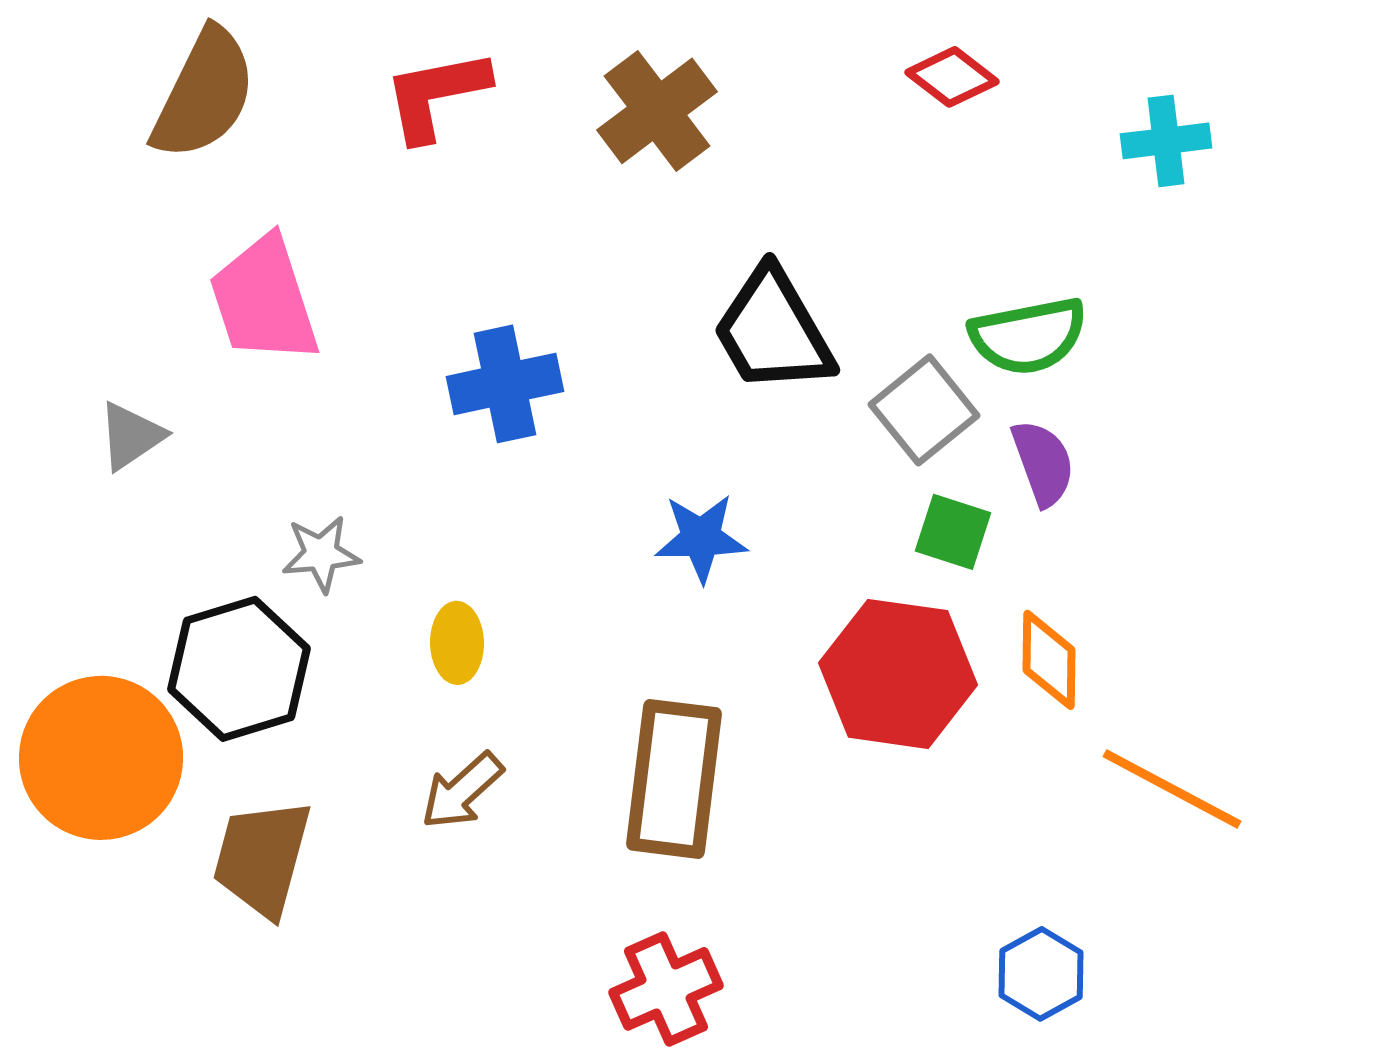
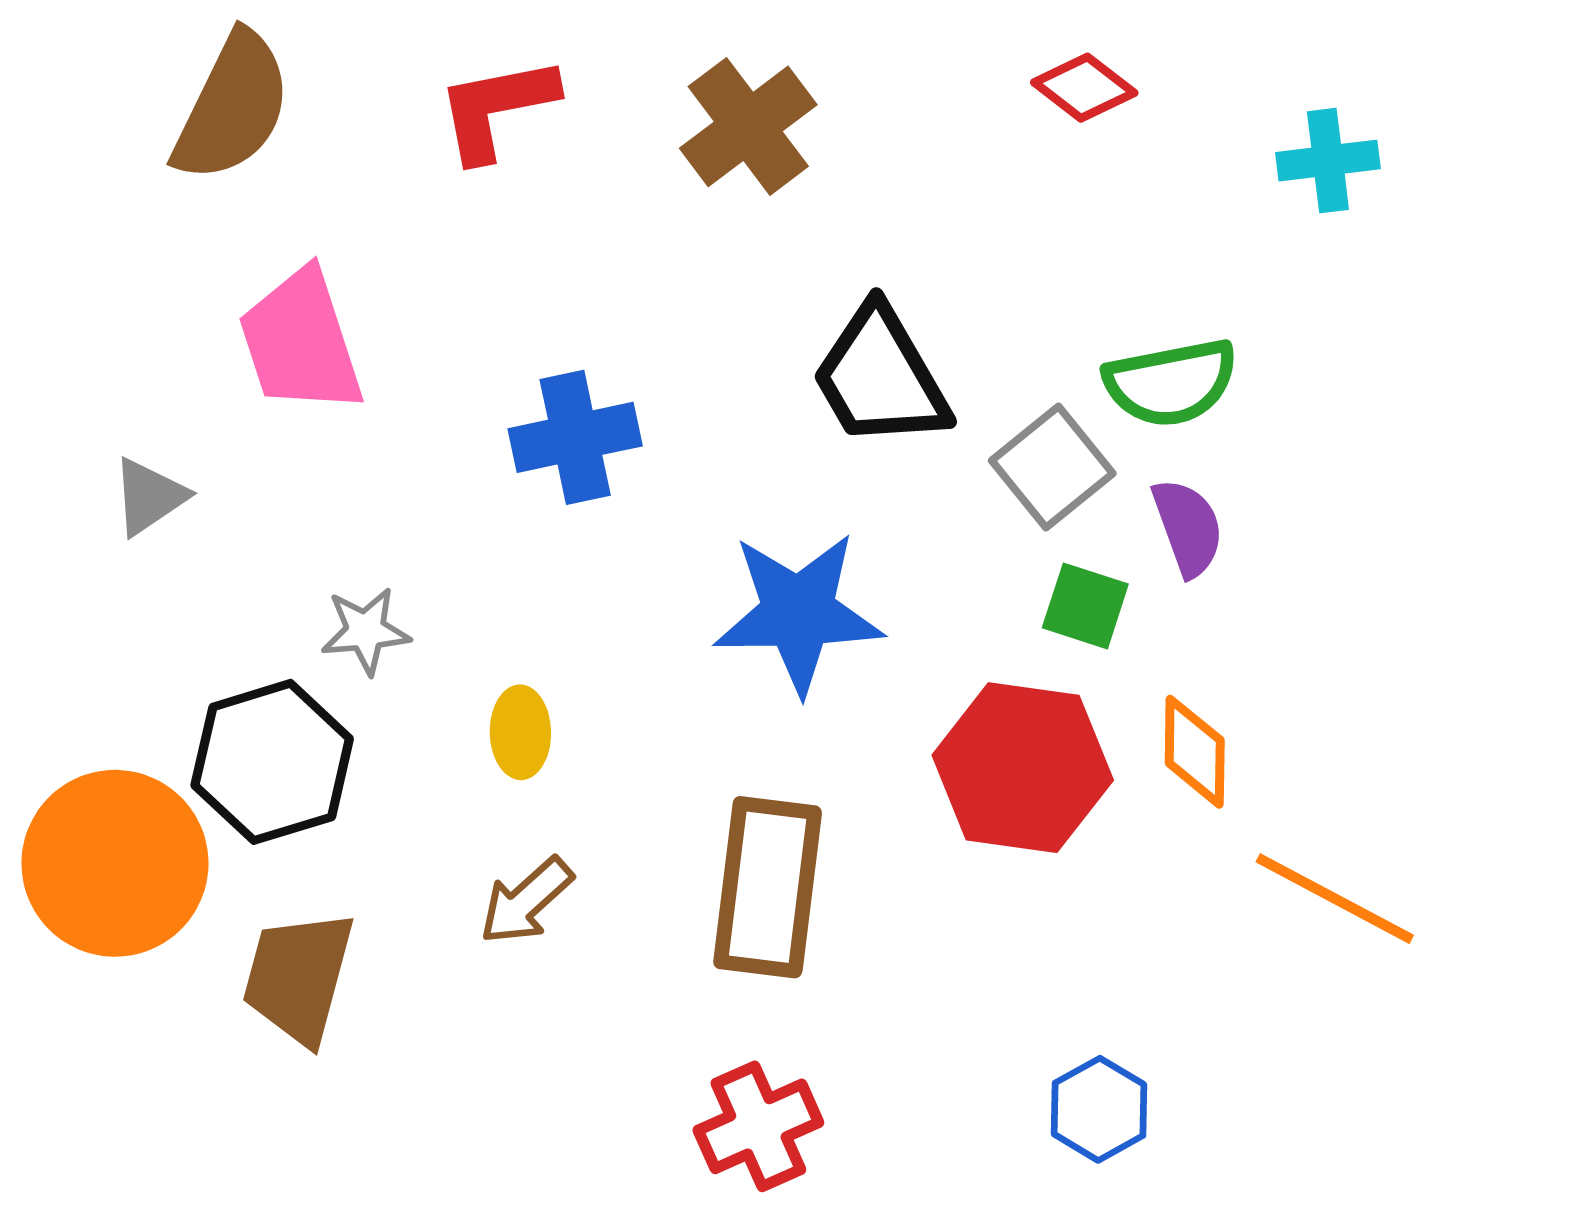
blue star: (701, 538) -> (798, 613), size x1.6
blue hexagon: (1041, 974) -> (1099, 1109), moved

